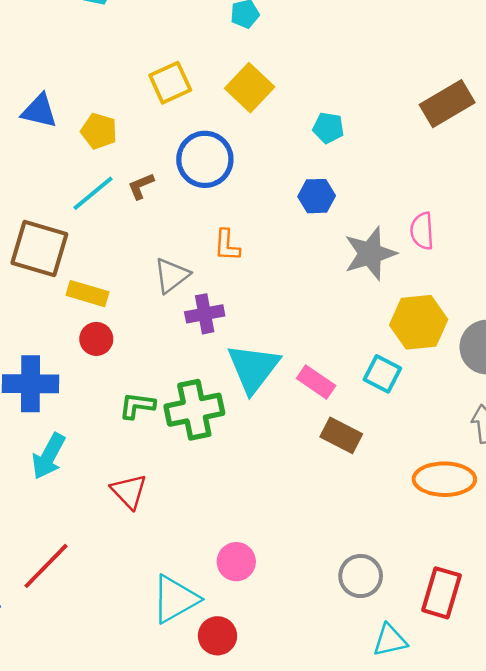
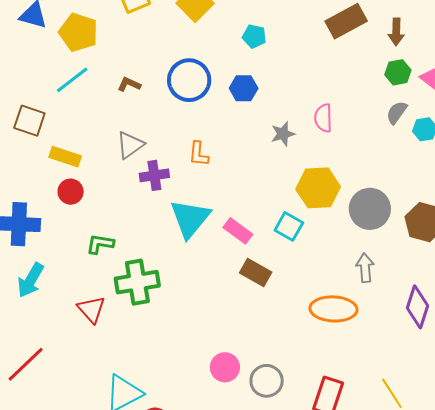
yellow pentagon: (99, 131) -> (78, 32), size x1.4
blue circle: (205, 159) -> (189, 80), moved
brown L-shape: (141, 186) -> (129, 84), moved, turned 45
orange L-shape: (227, 245) -> (199, 154), moved
brown square: (39, 248) -> (29, 121), size x0.7
gray star: (370, 254) -> (283, 134), size x0.6
green cross: (194, 410) -> (137, 282), moved
pink circle: (236, 562) -> (225, 367), moved

